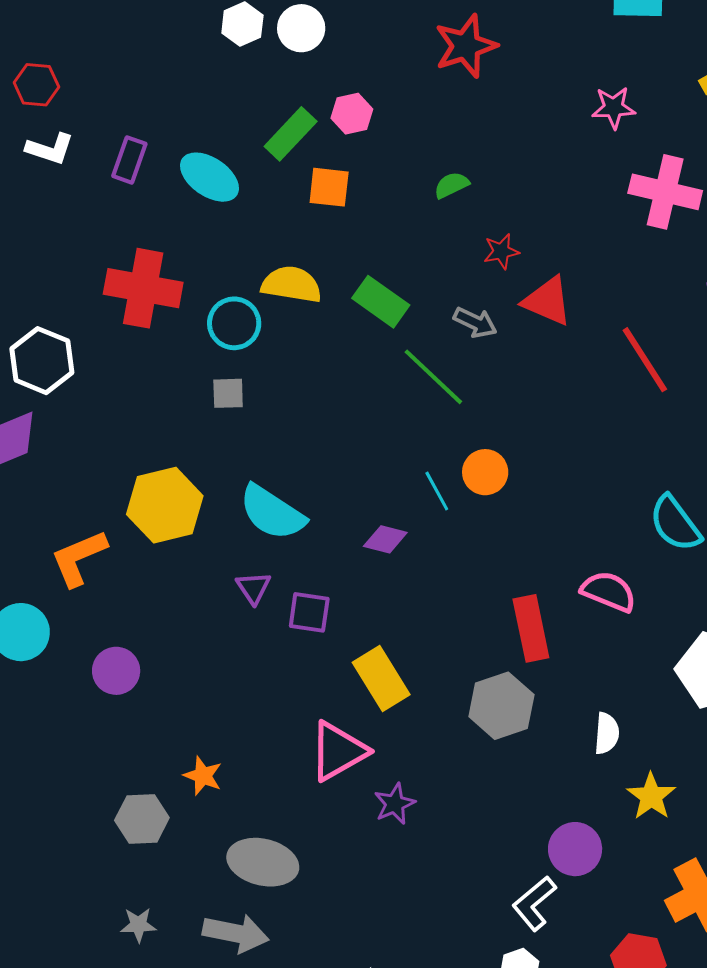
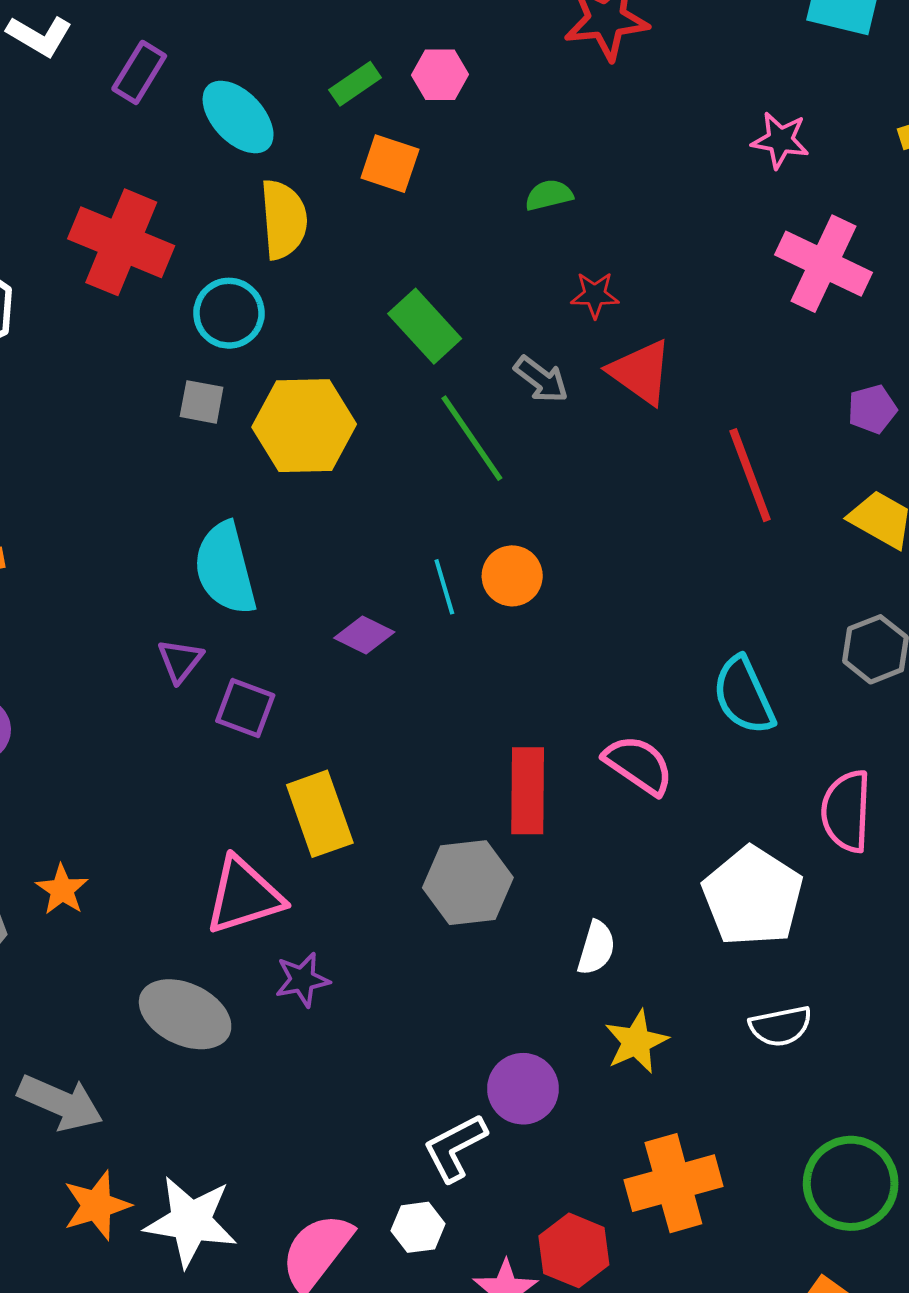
green rectangle: (291, 134) -> (355, 84), size x0.7
yellow semicircle: (292, 284) -> (284, 219), moved, turned 64
yellow hexagon: (165, 505) -> (304, 426), moved
cyan semicircle: (272, 513) -> (225, 569), turned 30
gray ellipse: (263, 862) -> (185, 1014), moved

